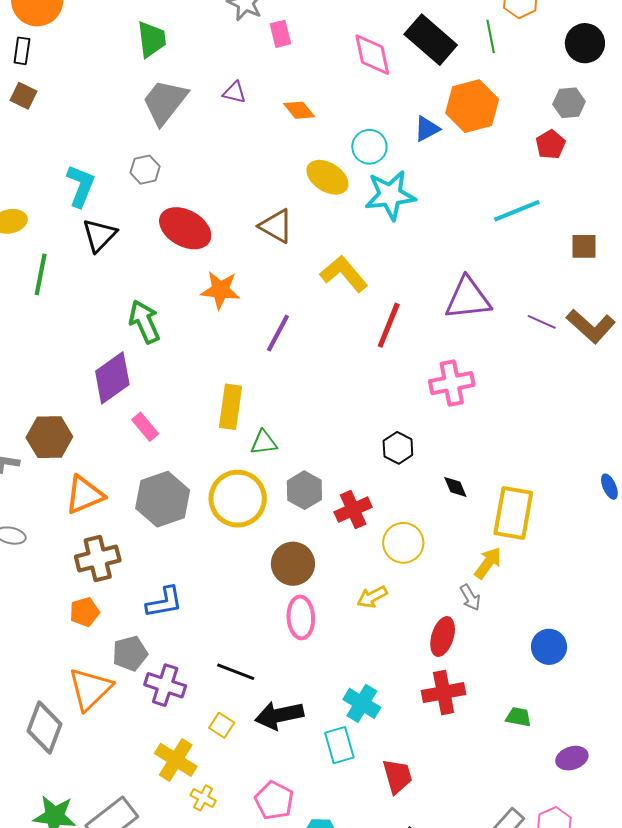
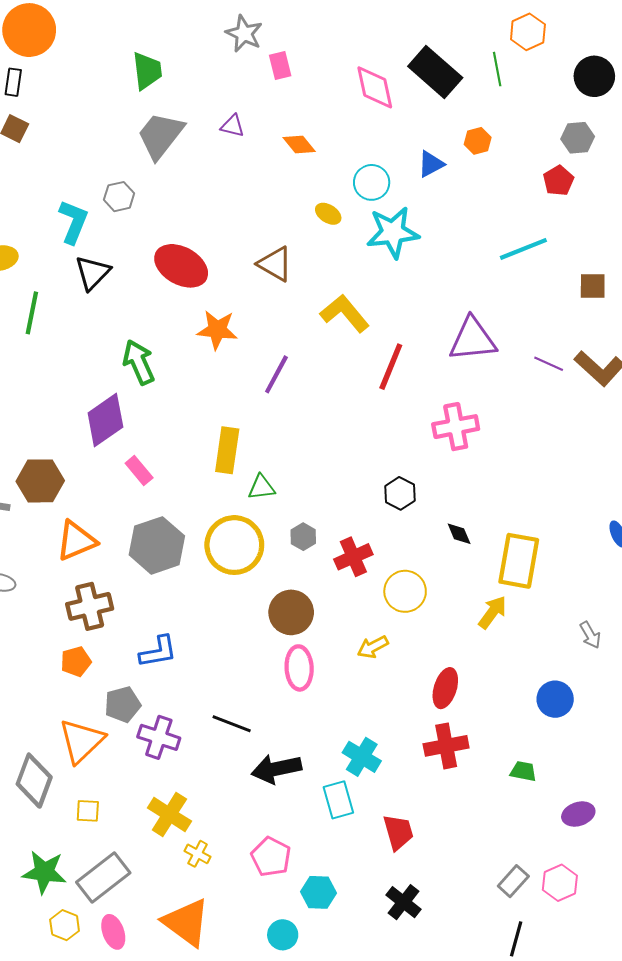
orange hexagon: (472, 106) -> (478, 141), size x0.5
gray hexagon: (145, 170) -> (119, 197), moved
yellow ellipse: (327, 177) -> (328, 214), size x0.6
gray hexagon: (304, 490) -> (303, 537), size x0.7
gray arrow: (470, 598) -> (590, 635), moved
yellow square: (222, 725) -> (88, 811), moved, turned -30

